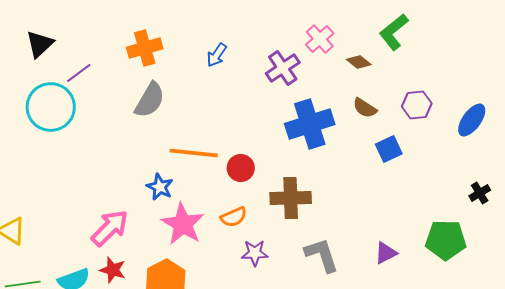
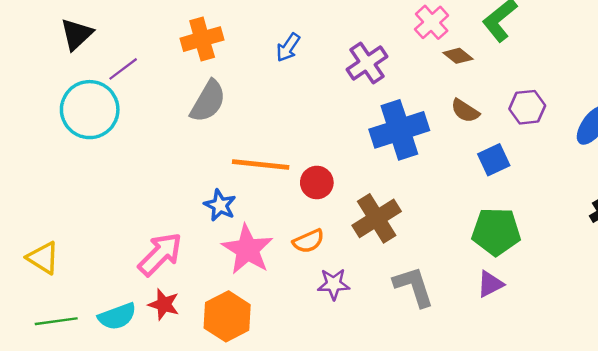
pink cross: (320, 39) -> (432, 22), moved
brown cross: (291, 198) -> (377, 218), turned -30
green pentagon: (446, 240) -> (496, 232), moved

